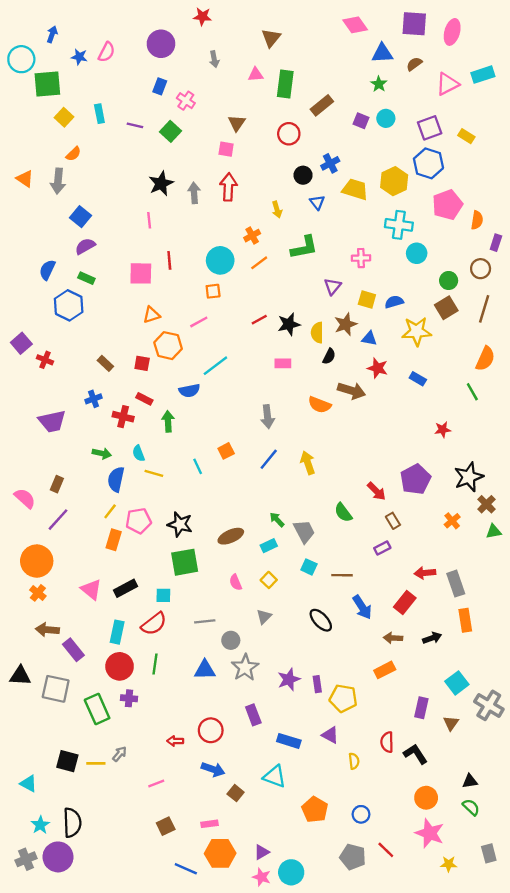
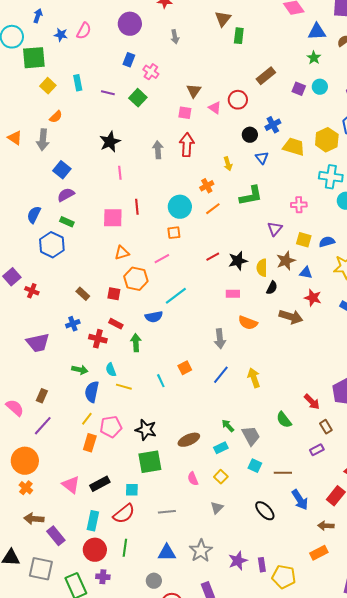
pink triangle: (256, 75) -> (215, 108), moved, turned 40
green rectangle: (285, 84) -> (239, 36), moved, size x0.7
black star: (161, 183) -> (110, 142), moved
orange semicircle: (320, 405) -> (248, 323), moved
gray circle: (231, 640) -> (154, 581), moved

